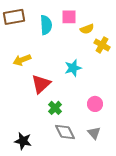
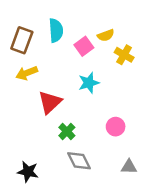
brown rectangle: (14, 17) -> (22, 40), moved, turned -60
pink square: (69, 17) -> (84, 46), moved, turned -35
gray triangle: (94, 133) -> (129, 167), moved, turned -48

